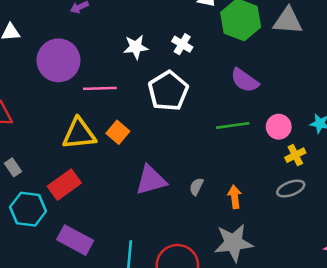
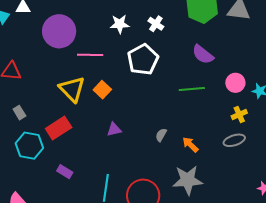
pink circle: (279, 127) -> (235, 83), moved
yellow triangle: (79, 134) -> (72, 89), turned 48
purple triangle: (151, 180) -> (114, 129), moved, size x0.6
orange arrow: (235, 197) -> (190, 145), turned -42
purple rectangle: (75, 240) -> (65, 172), size x0.6

